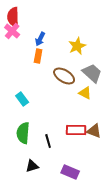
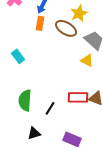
brown ellipse: (64, 76) -> (66, 28), moved
cyan rectangle: (22, 99) -> (18, 56), moved
black line: (48, 141) -> (50, 108), turned 48

